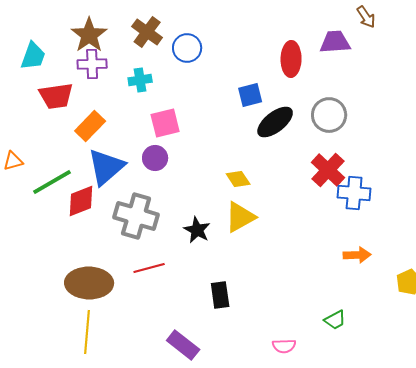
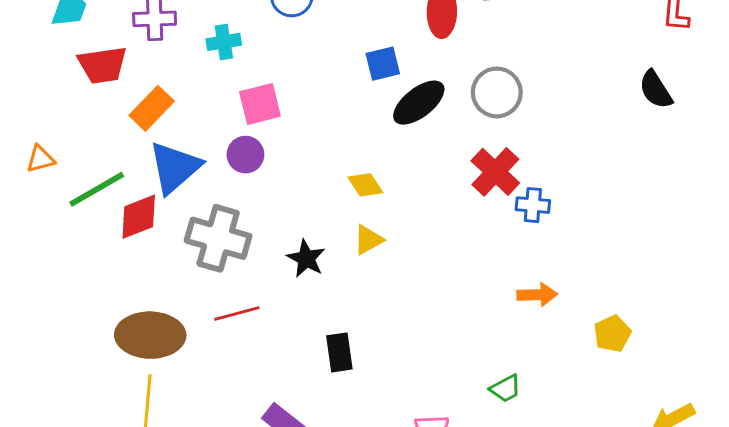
blue cross: (354, 193) -> (533, 205), size x0.7
yellow triangle: (240, 217) -> (368, 240), size x0.7

